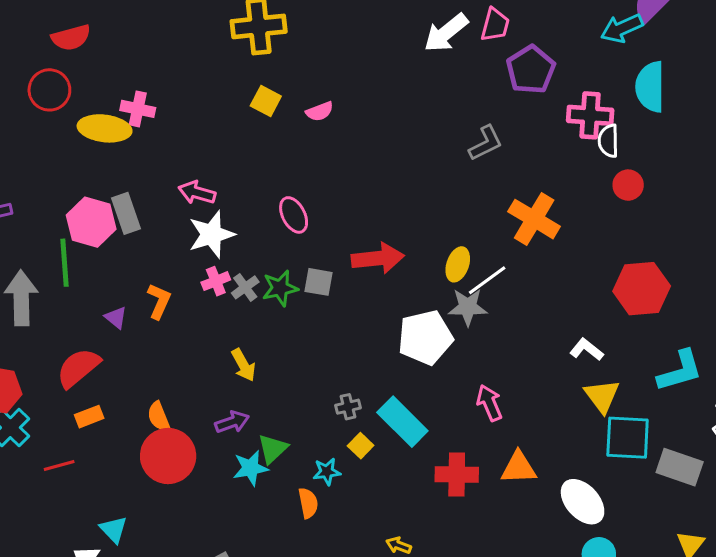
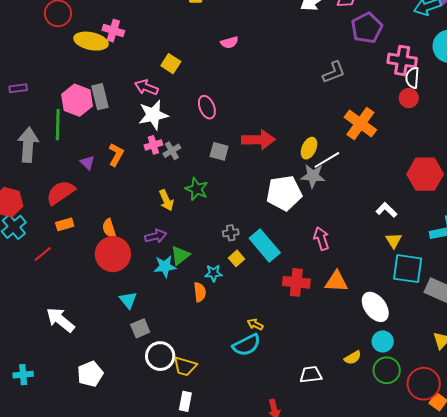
yellow square: (266, 101) -> (171, 64), moved
red circle: (628, 185) -> (409, 98), moved
green star: (280, 288) -> (197, 189), moved, turned 30
yellow triangle: (602, 396) -> (394, 240), size x0.7
red line: (59, 466) -> (43, 254), turned -30
cyan triangle: (114, 529) -> (128, 300), moved

